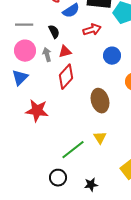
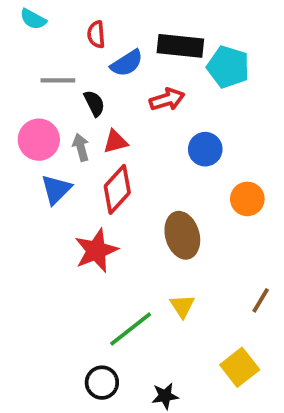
gray line: (24, 25) -> (58, 80), moved
blue triangle: (20, 78) -> (56, 189), moved
red star: (37, 111) -> (96, 251), moved, turned -30

